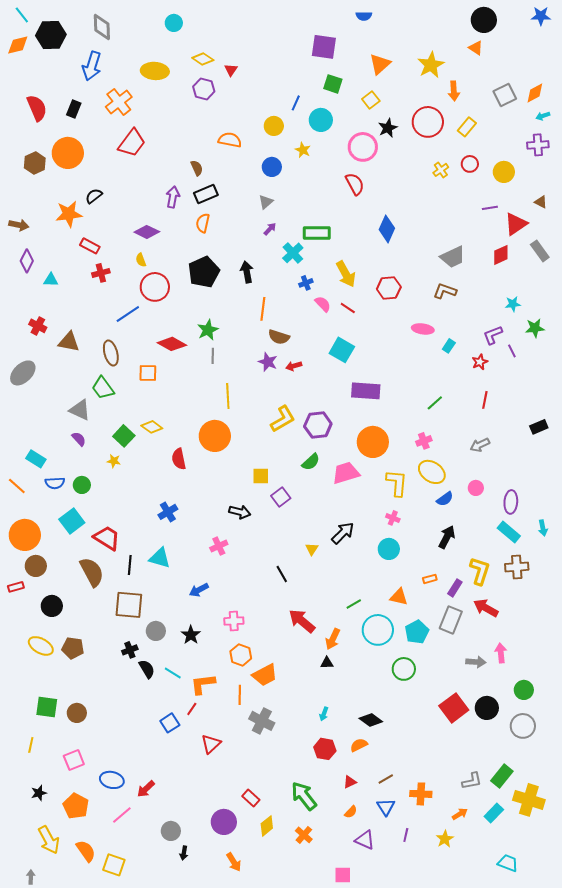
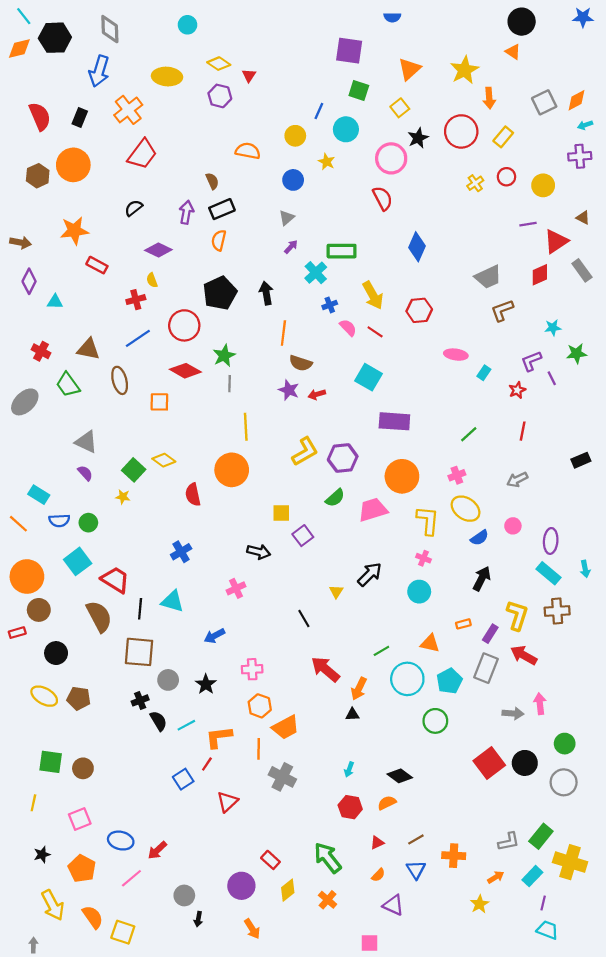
black semicircle: (94, 196) -> (134, 208), moved
red cross: (101, 273) -> (136, 300), moved
red circle: (155, 287) -> (184, 325), moved
brown L-shape: (445, 291) -> (502, 310), moved, turned -40
brown triangle: (69, 342) -> (88, 349), moved
green trapezoid: (103, 388) -> (68, 385), moved
cyan line: (173, 673) -> (186, 725), turned -60
purple line: (406, 835) -> (543, 903), moved

